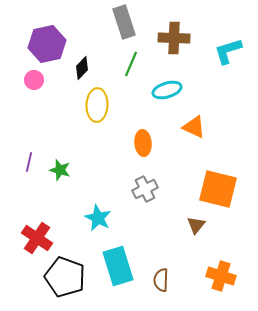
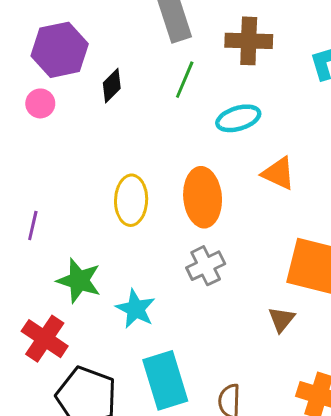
yellow ellipse: (97, 105) -> (131, 200), moved
orange ellipse: (143, 143) -> (203, 197), size x1.5
green star: (60, 170) -> (79, 281), moved, size x1.4

